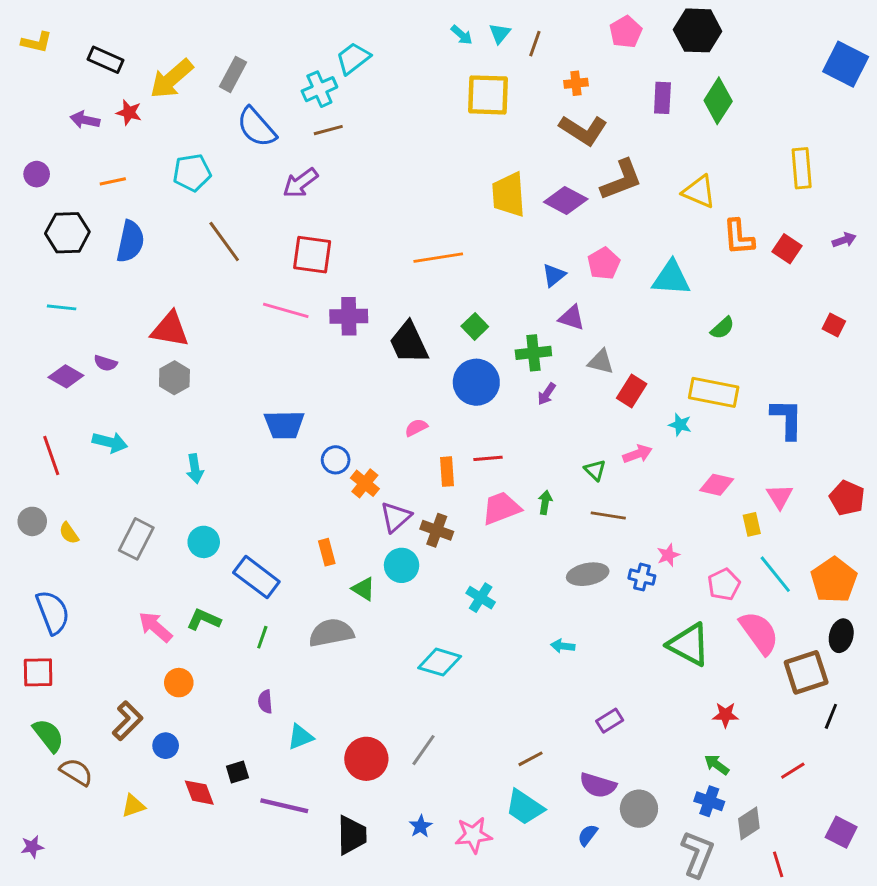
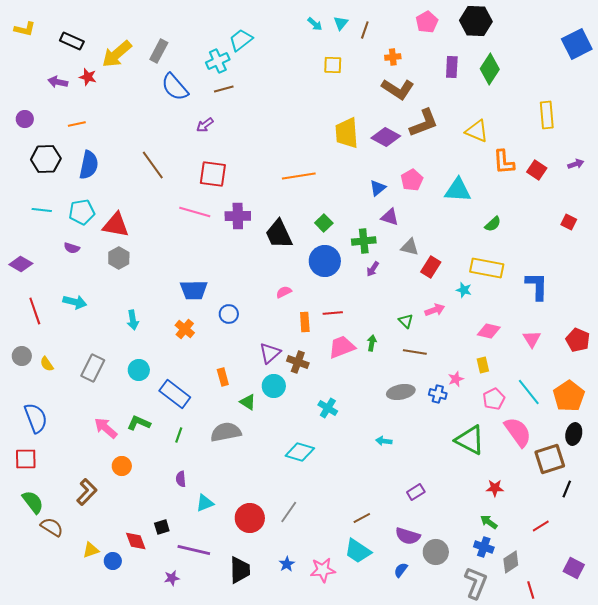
blue square: (846, 64) -> (577, 44), turned 36
yellow square: (488, 95) -> (333, 65), size x0.6
cyan pentagon: (192, 173) -> (82, 212), moved
purple arrow: (300, 183) -> (205, 125), size x0.7
purple diamond: (66, 376) -> (21, 264), moved
orange cross: (365, 483) -> (185, 329), moved
yellow rectangle: (752, 524) -> (483, 365), moved
blue circle: (166, 746) -> (113, 561), moved
purple star: (32, 847) -> (172, 578), moved

